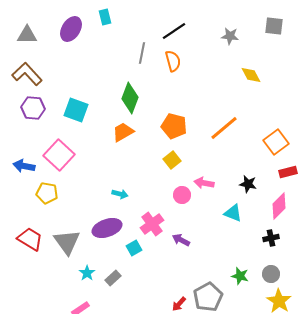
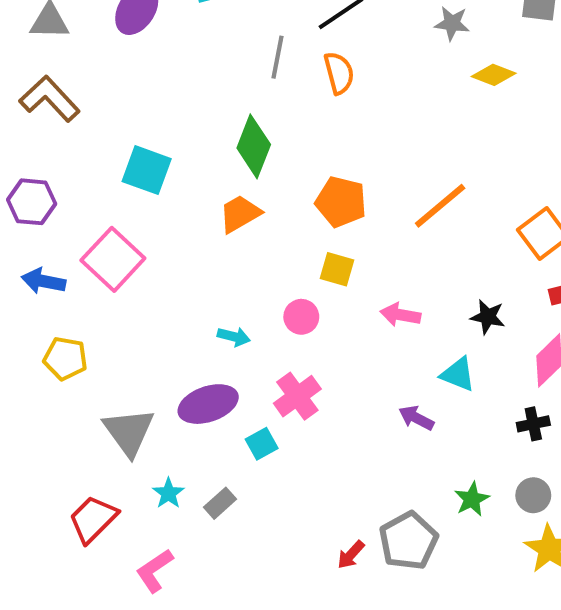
yellow diamond: (251, 75) -> (494, 75), moved, turned -40
purple hexagon: (33, 108) -> (32, 202), moved
yellow square: (172, 160) -> (337, 269), turned -36
yellow pentagon: (47, 193) -> (65, 358), moved
pink circle: (182, 195) -> (301, 317), moved
red trapezoid: (30, 239) -> (93, 519), moved, turned -76
purple arrow: (181, 240) -> (416, 418), moved
green star: (240, 276) -> (472, 499), turned 30

